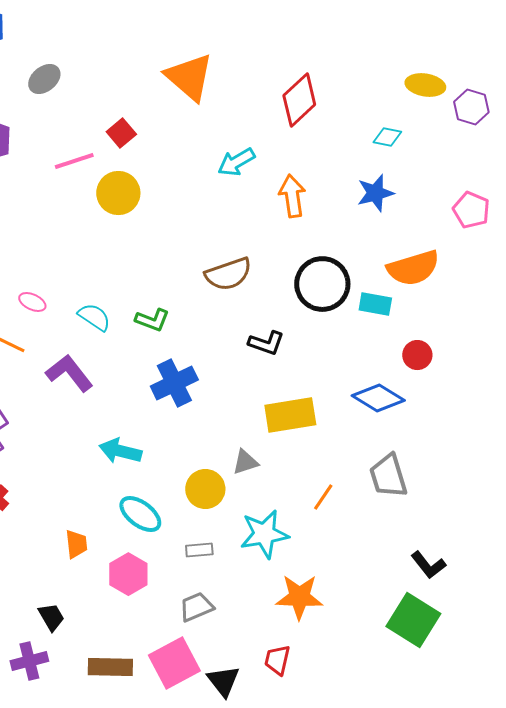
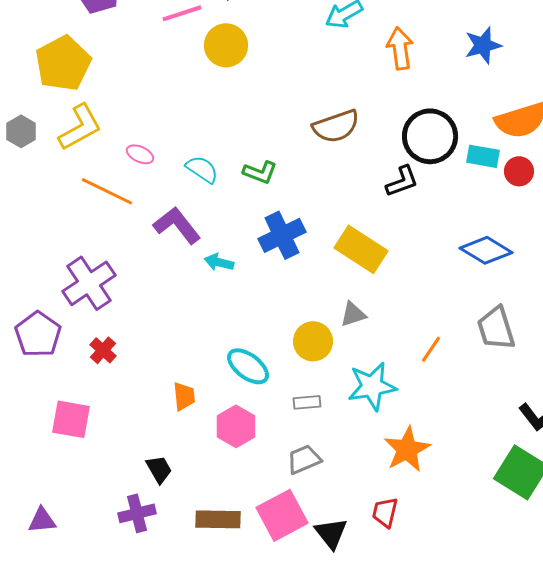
black L-shape: (266, 343) -> (402, 181), moved, turned -39
red circle: (417, 355) -> (519, 171), moved
yellow rectangle: (290, 415) -> (361, 249), moved, turned 42
cyan arrow: (120, 451) -> (219, 262), moved, size x0.7
orange star: (299, 597) -> (407, 449), turned -30

